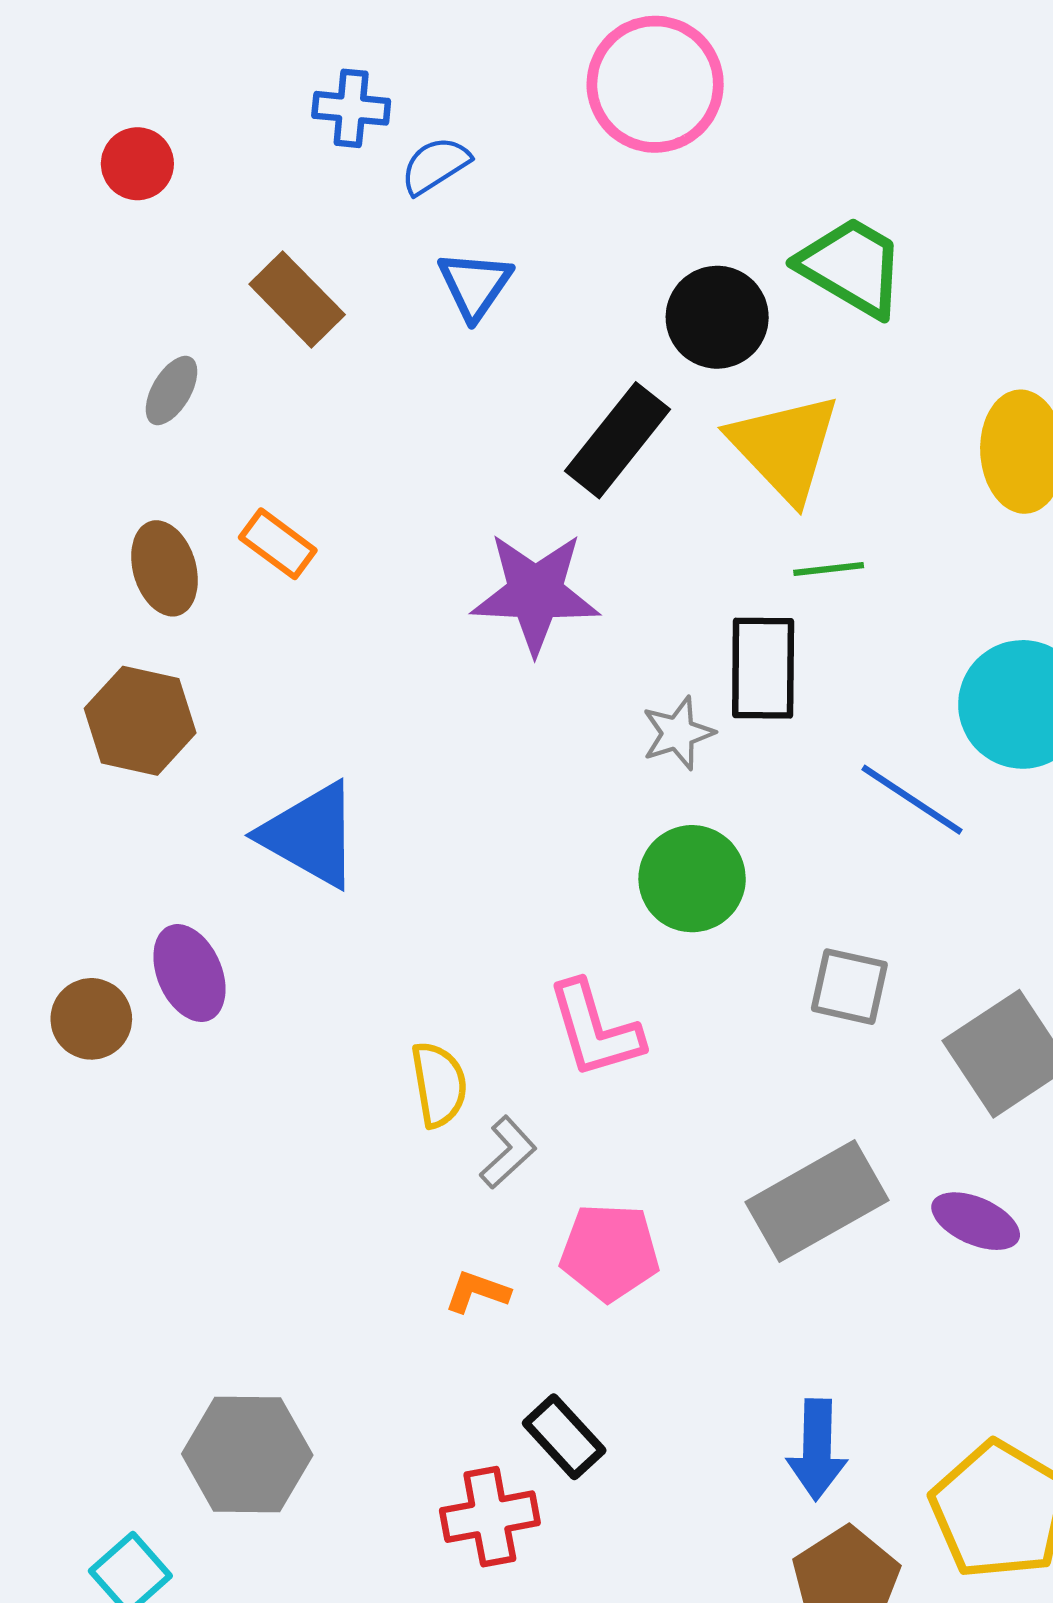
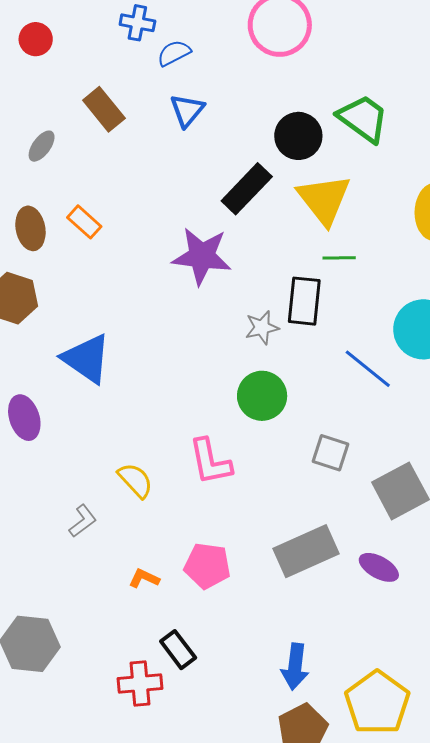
yellow semicircle: (439, 1084) -> (135, 480), turned -39
gray L-shape: (508, 1152) -> (83, 521), moved

